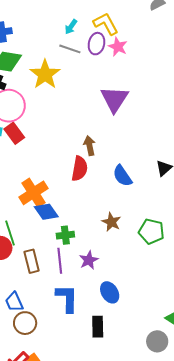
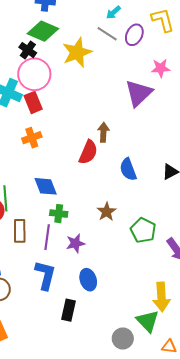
yellow L-shape: (106, 24) -> (163, 20), moved
pink star: (118, 47) -> (161, 68), moved, turned 30
orange cross: (34, 193) -> (32, 138), moved, size x0.7

